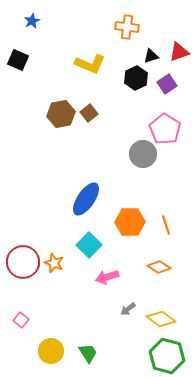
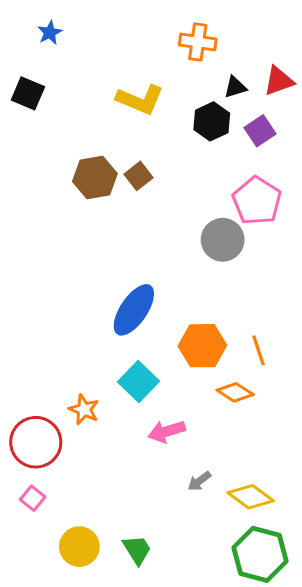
red circle: (23, 262) -> (36, 442), moved
orange diamond: (159, 267) -> (235, 392), moved

